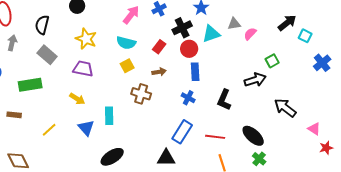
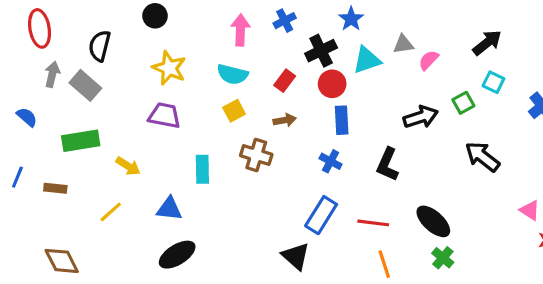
pink arrow: (131, 15) -> (240, 30), turned -36
cyan square: (305, 36) -> (493, 82), moved
gray rectangle: (47, 55) -> (85, 85), moved
black arrow: (255, 80) -> (421, 117), moved
yellow arrow: (77, 99) -> (128, 166), moved
black arrow: (285, 108) -> (482, 157), moved
cyan rectangle: (109, 116) -> (202, 169), moved
blue triangle: (86, 128) -> (169, 209), turned -42
black ellipse: (112, 157) -> (177, 255), moved
black triangle: (166, 158) -> (296, 256), turned 42

